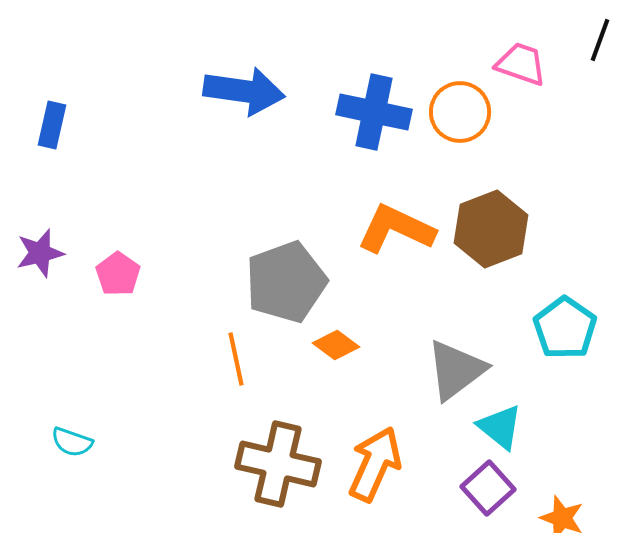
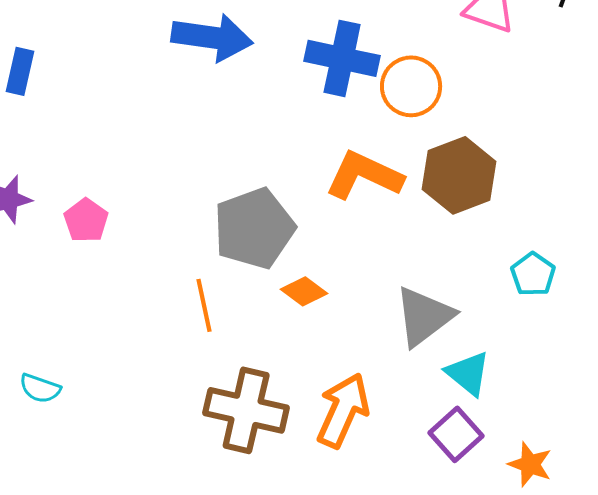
orange circle: (460, 112) -> (411, 86), moved
cyan pentagon: (565, 328) -> (533, 274), size x0.7

